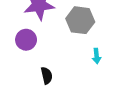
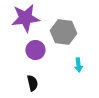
purple circle: (26, 40) -> (35, 50), moved

